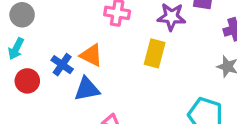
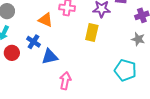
orange triangle: (91, 55) -> (46, 20), moved

